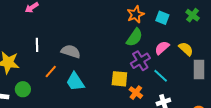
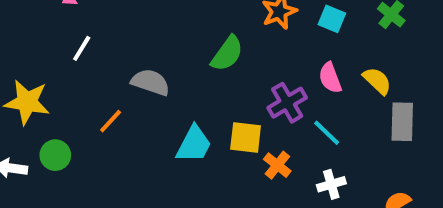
green semicircle: (134, 37) -> (227, 54), moved
white line: (37, 45) -> (82, 48), moved, turned 32
pink semicircle: (162, 48) -> (330, 78), turned -70
cyan trapezoid: (75, 82) -> (194, 144), moved, turned -120

